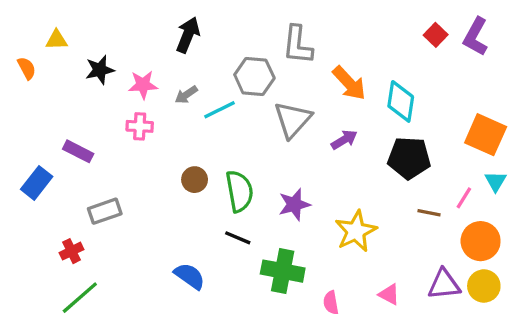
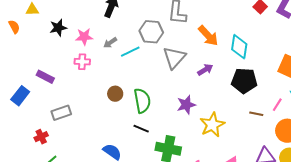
purple star: (294, 205) -> (186, 105), moved

